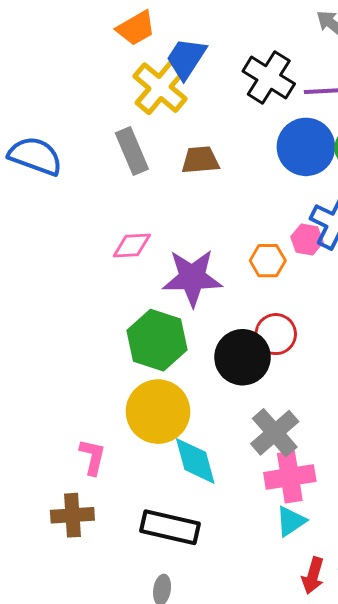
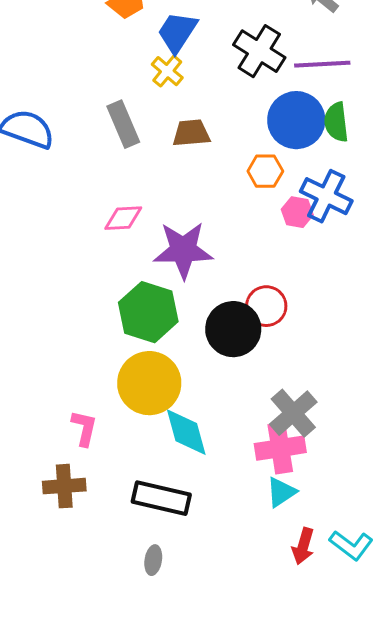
yellow cross: (160, 88) -> (167, 71), moved, size x0.6
orange hexagon: (268, 261) -> (265, 171), moved
gray cross: (275, 433) -> (293, 413), moved

